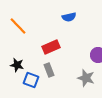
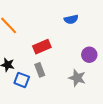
blue semicircle: (69, 17) -> (71, 19), moved

